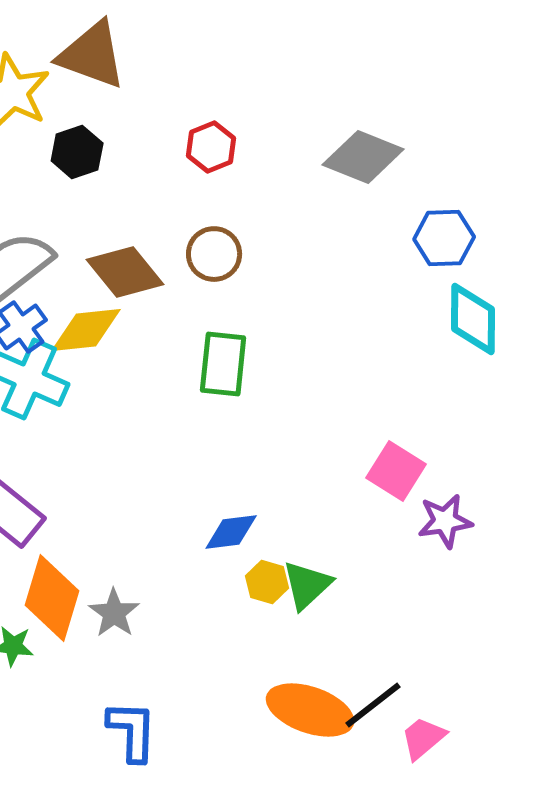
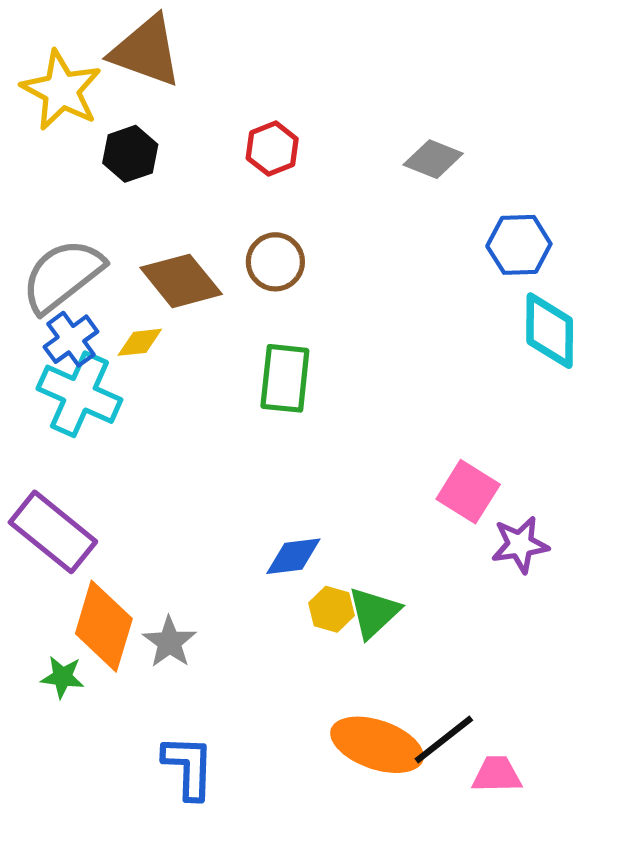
gray diamond: (363, 157) -> (433, 159), size x0.7
yellow diamond: (86, 330) -> (140, 342), size x0.6
pink trapezoid: (423, 738) -> (497, 774), turned 39

